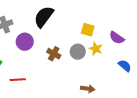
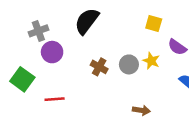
yellow square: (88, 30) -> (154, 24), moved
purple circle: (25, 42) -> (52, 52), moved

